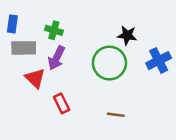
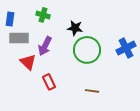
green cross: (54, 30) -> (43, 15), moved
black star: (127, 35) -> (75, 28), moved

